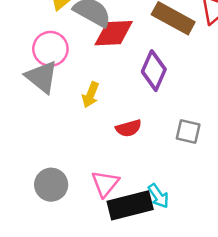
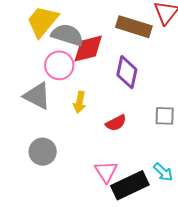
pink circle: (50, 49) -> (59, 65), moved
gray circle: (51, 185) -> (43, 152), moved
cyan arrow: (158, 196) -> (163, 172), moved

